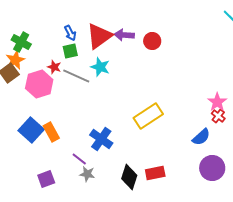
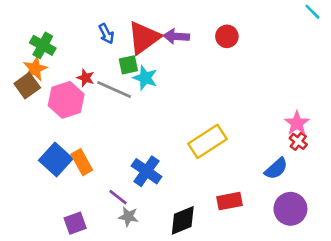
red circle: (152, 41) -> (227, 36), moved
green square: (70, 51) -> (128, 65), moved
red rectangle: (155, 173) -> (230, 201), moved
black diamond: (129, 177) -> (183, 220), turned 50

